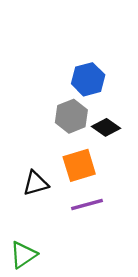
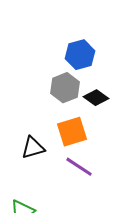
purple line: (87, 204) -> (79, 167), turned 48

